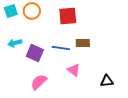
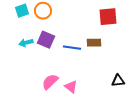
red square: (68, 16) -> (108, 17), moved
purple square: (35, 53) -> (46, 40), moved
pink triangle: (74, 70) -> (71, 87), moved

